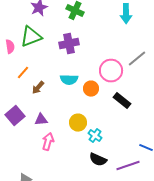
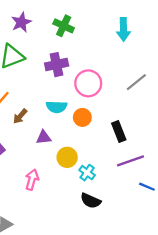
pink circle: (111, 71) -> (88, 83), moved
black rectangle: (122, 101) -> (119, 131), turned 30
purple triangle: (41, 120) -> (44, 137), moved
purple line: (128, 166) -> (130, 161), moved

